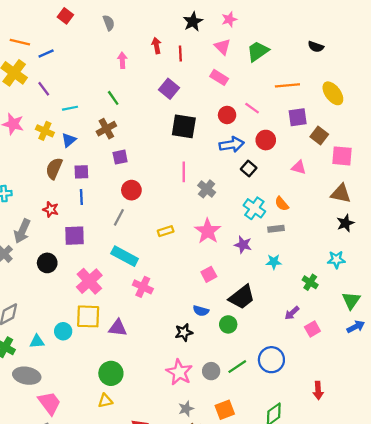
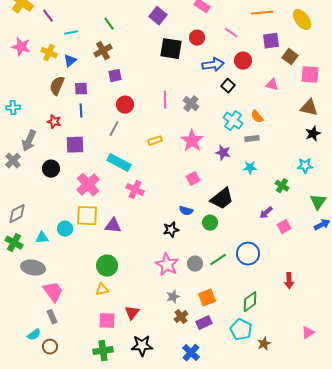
red circle: (227, 115) -> (197, 38), moved
pink line: (184, 172) -> (165, 100), moved

